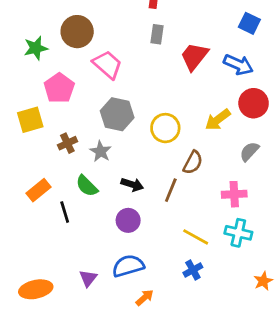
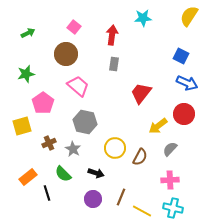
brown circle: (77, 32) -> (66, 54), moved
red trapezoid: (194, 56) -> (141, 93), moved
blue arrow: (238, 65) -> (187, 83), moved
yellow circle: (165, 128) -> (115, 148), moved
gray semicircle: (249, 151) -> (170, 149), moved
brown line: (171, 190) -> (121, 197), moved

